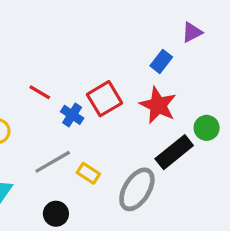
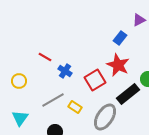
red square: (105, 99) -> (95, 80), moved

